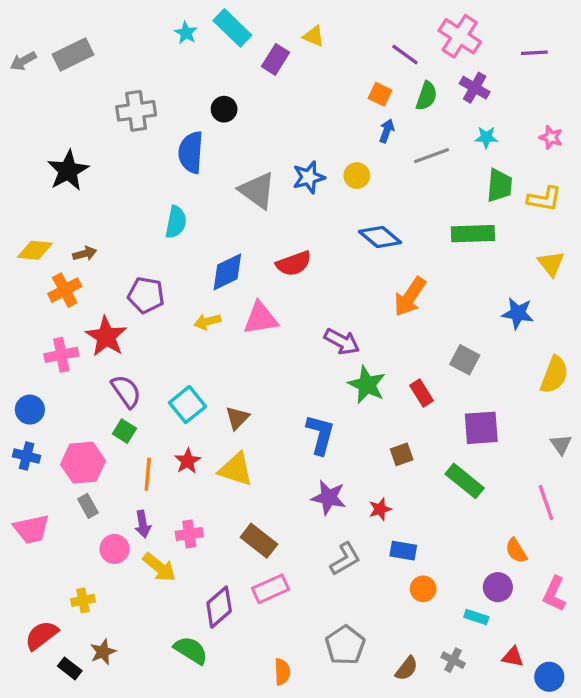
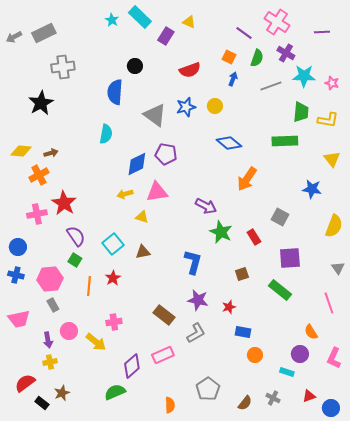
gray cross: (136, 111) -> (63, 67), moved
cyan star: (486, 137) -> (304, 76), moved, size x1.6
gray line: (431, 156) -> (271, 86), moved
red semicircle: (294, 264) -> (190, 70), moved
purple pentagon: (146, 295) -> (166, 154), moved
brown triangle: (237, 418) -> (143, 252), turned 35
yellow triangle: (236, 469) -> (142, 217), moved, size x0.6
purple arrow: (143, 524) -> (48, 340), moved
brown rectangle: (259, 541) -> (164, 315), moved
gray L-shape: (345, 559) -> (196, 333), moved
green semicircle: (191, 650) -> (115, 392), turned -55
red triangle: (513, 657) -> (309, 396), turned -32

